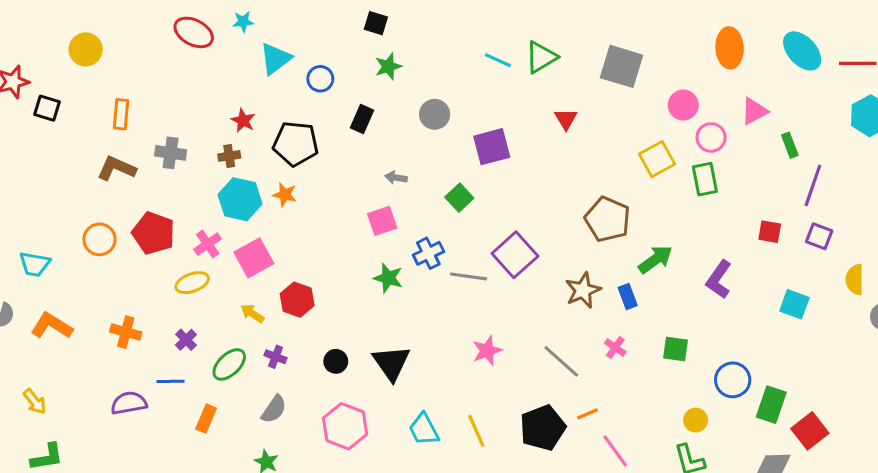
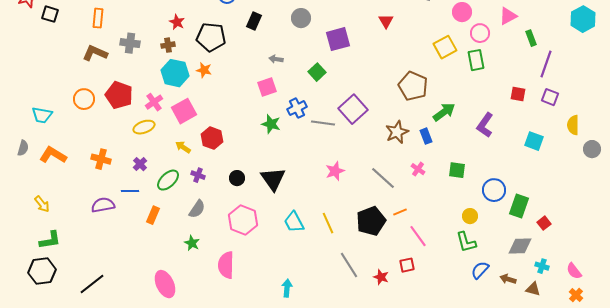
red square: (810, 431) -> (544, 223), size x0.6

